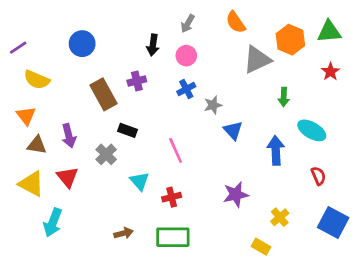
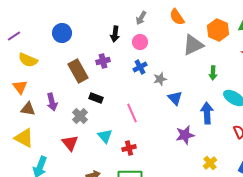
red triangle: (67, 177) -> (70, 143), moved
purple star: (236, 194) -> (185, 135), moved

